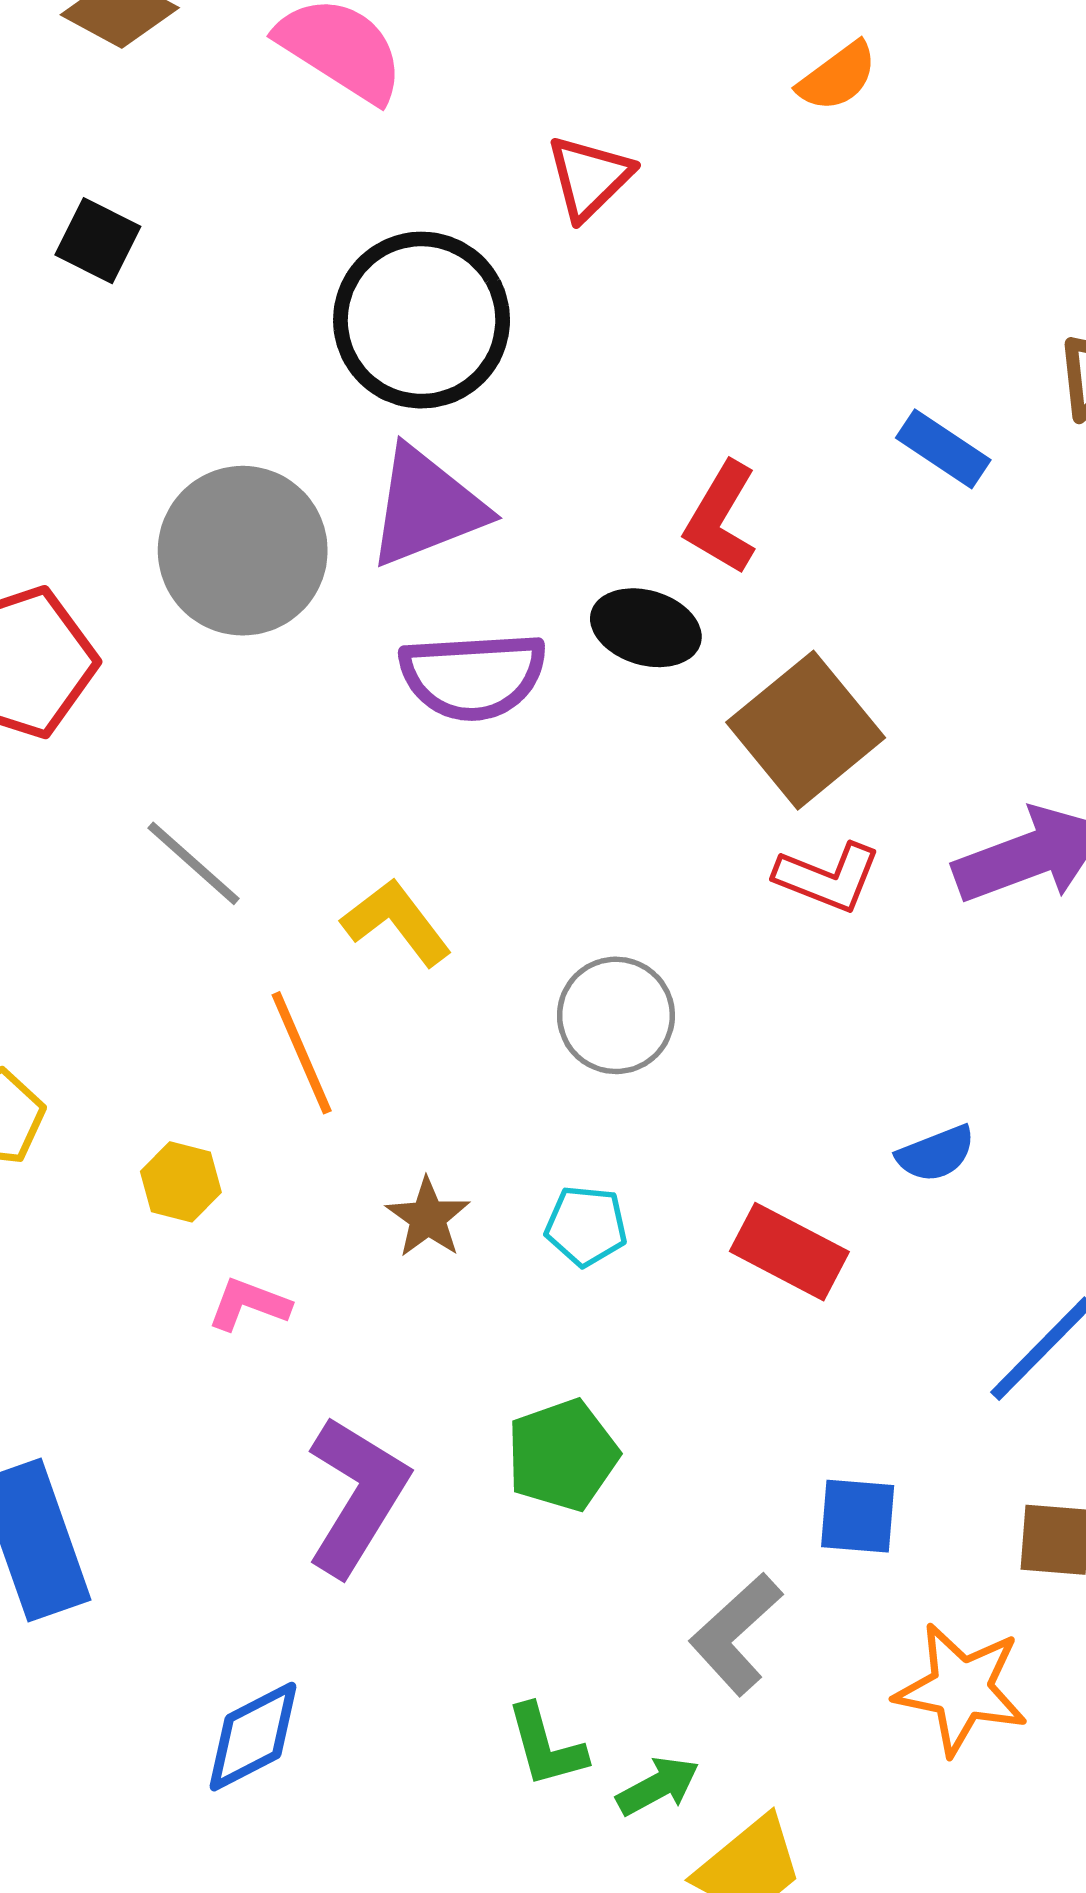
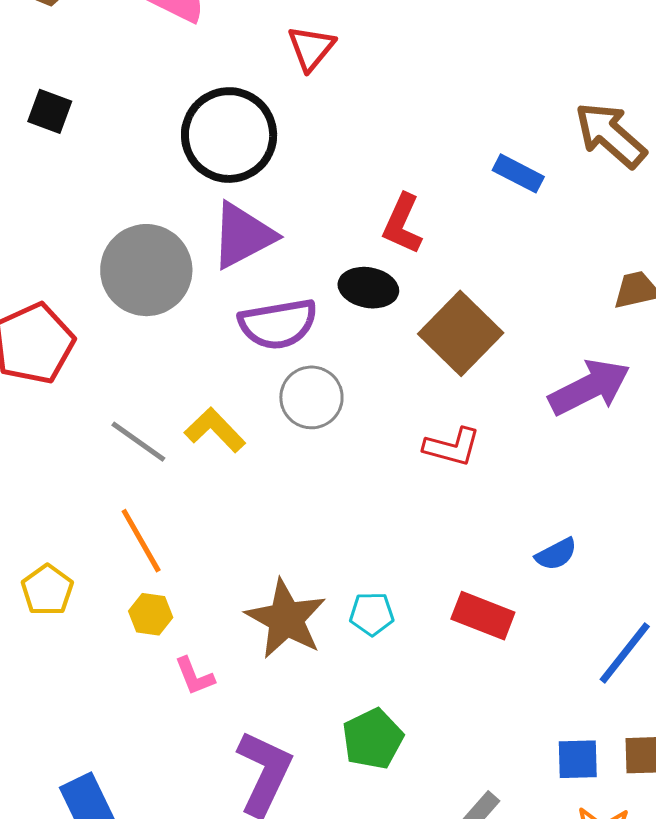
red L-shape: (828, 877) -> (452, 447), moved
yellow L-shape: (397, 922) -> (215, 430), moved
gray circle: (616, 1015) -> (311, 397), moved
orange line: (302, 1053) -> (141, 541), moved
brown star: (428, 1218) -> (286, 619), size x1.8
pink L-shape: (249, 1304) -> (194, 676), turned -126
blue square: (858, 1516) -> (578, 759), moved

